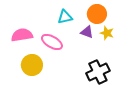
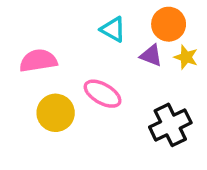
cyan triangle: (65, 17) -> (113, 29), turned 42
pink ellipse: (52, 42) -> (103, 94), moved

